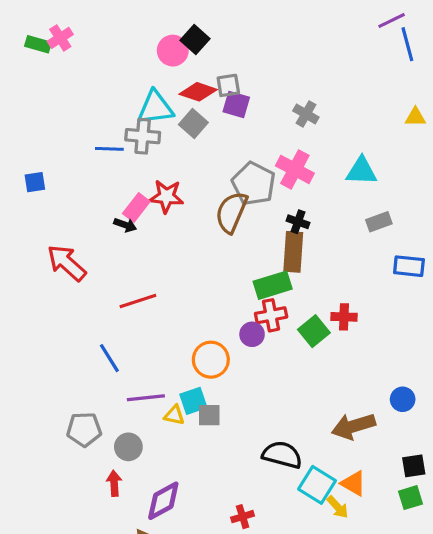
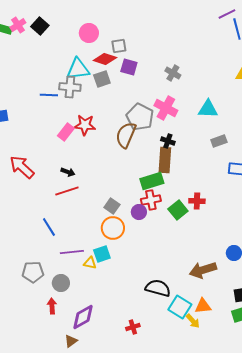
black square: (195, 39) -> (40, 26), moved
gray square: (228, 85) -> (119, 46), moved
gray square: (193, 123) -> (102, 79), turned 30
black arrow: (125, 225) -> (68, 172), moved
gray square: (209, 415) -> (112, 206), moved, turned 35
orange triangle: (353, 483) -> (203, 306), turned -36

